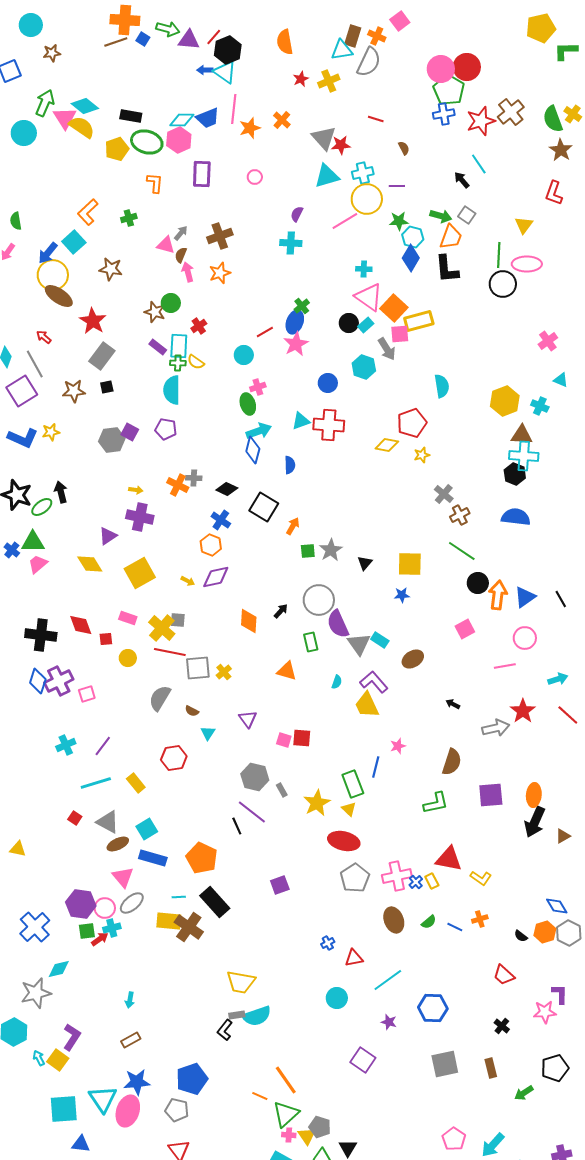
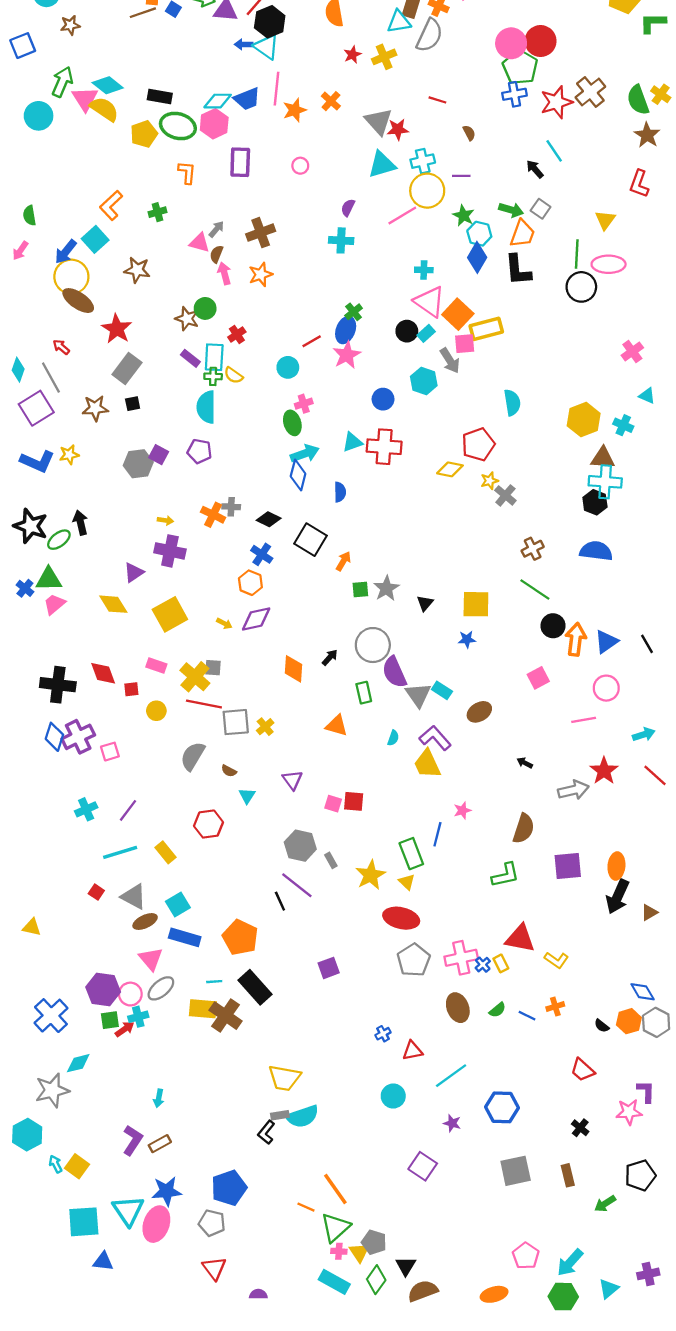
green star: (399, 221) -> (463, 216), turned 30
gray cross: (444, 494) -> (505, 495), moved
purple L-shape: (72, 1037) -> (133, 1140), moved

